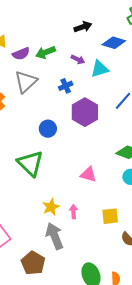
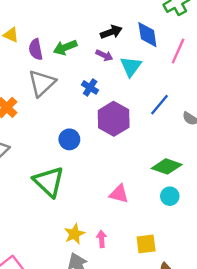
black arrow: (83, 27) -> (111, 32), moved
blue diamond: (114, 43) -> (147, 35), turned 65
purple semicircle: (21, 54) -> (36, 49), turned 102
cyan triangle: (100, 69) -> (131, 66), turned -36
blue cross: (66, 86) -> (90, 87), turned -32

